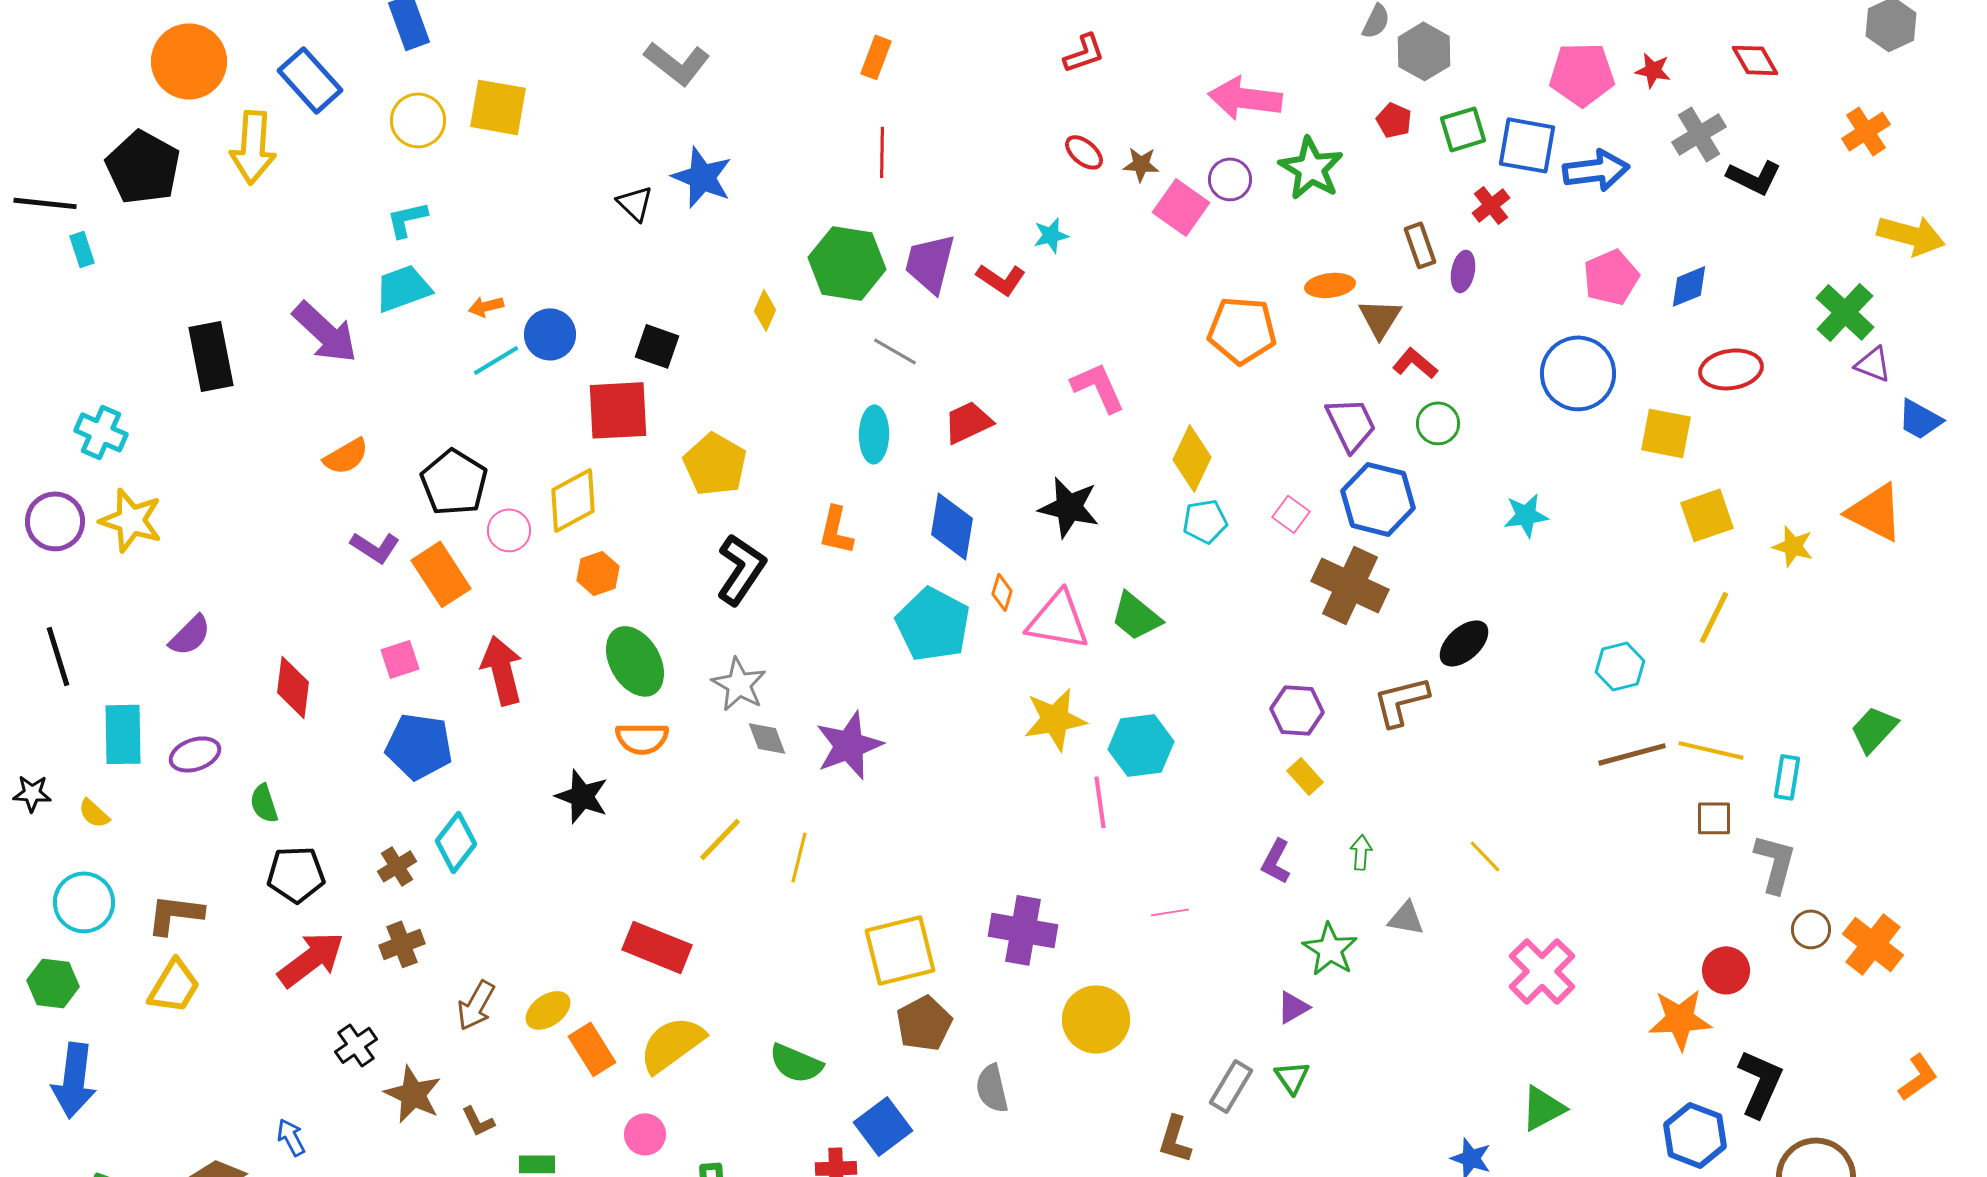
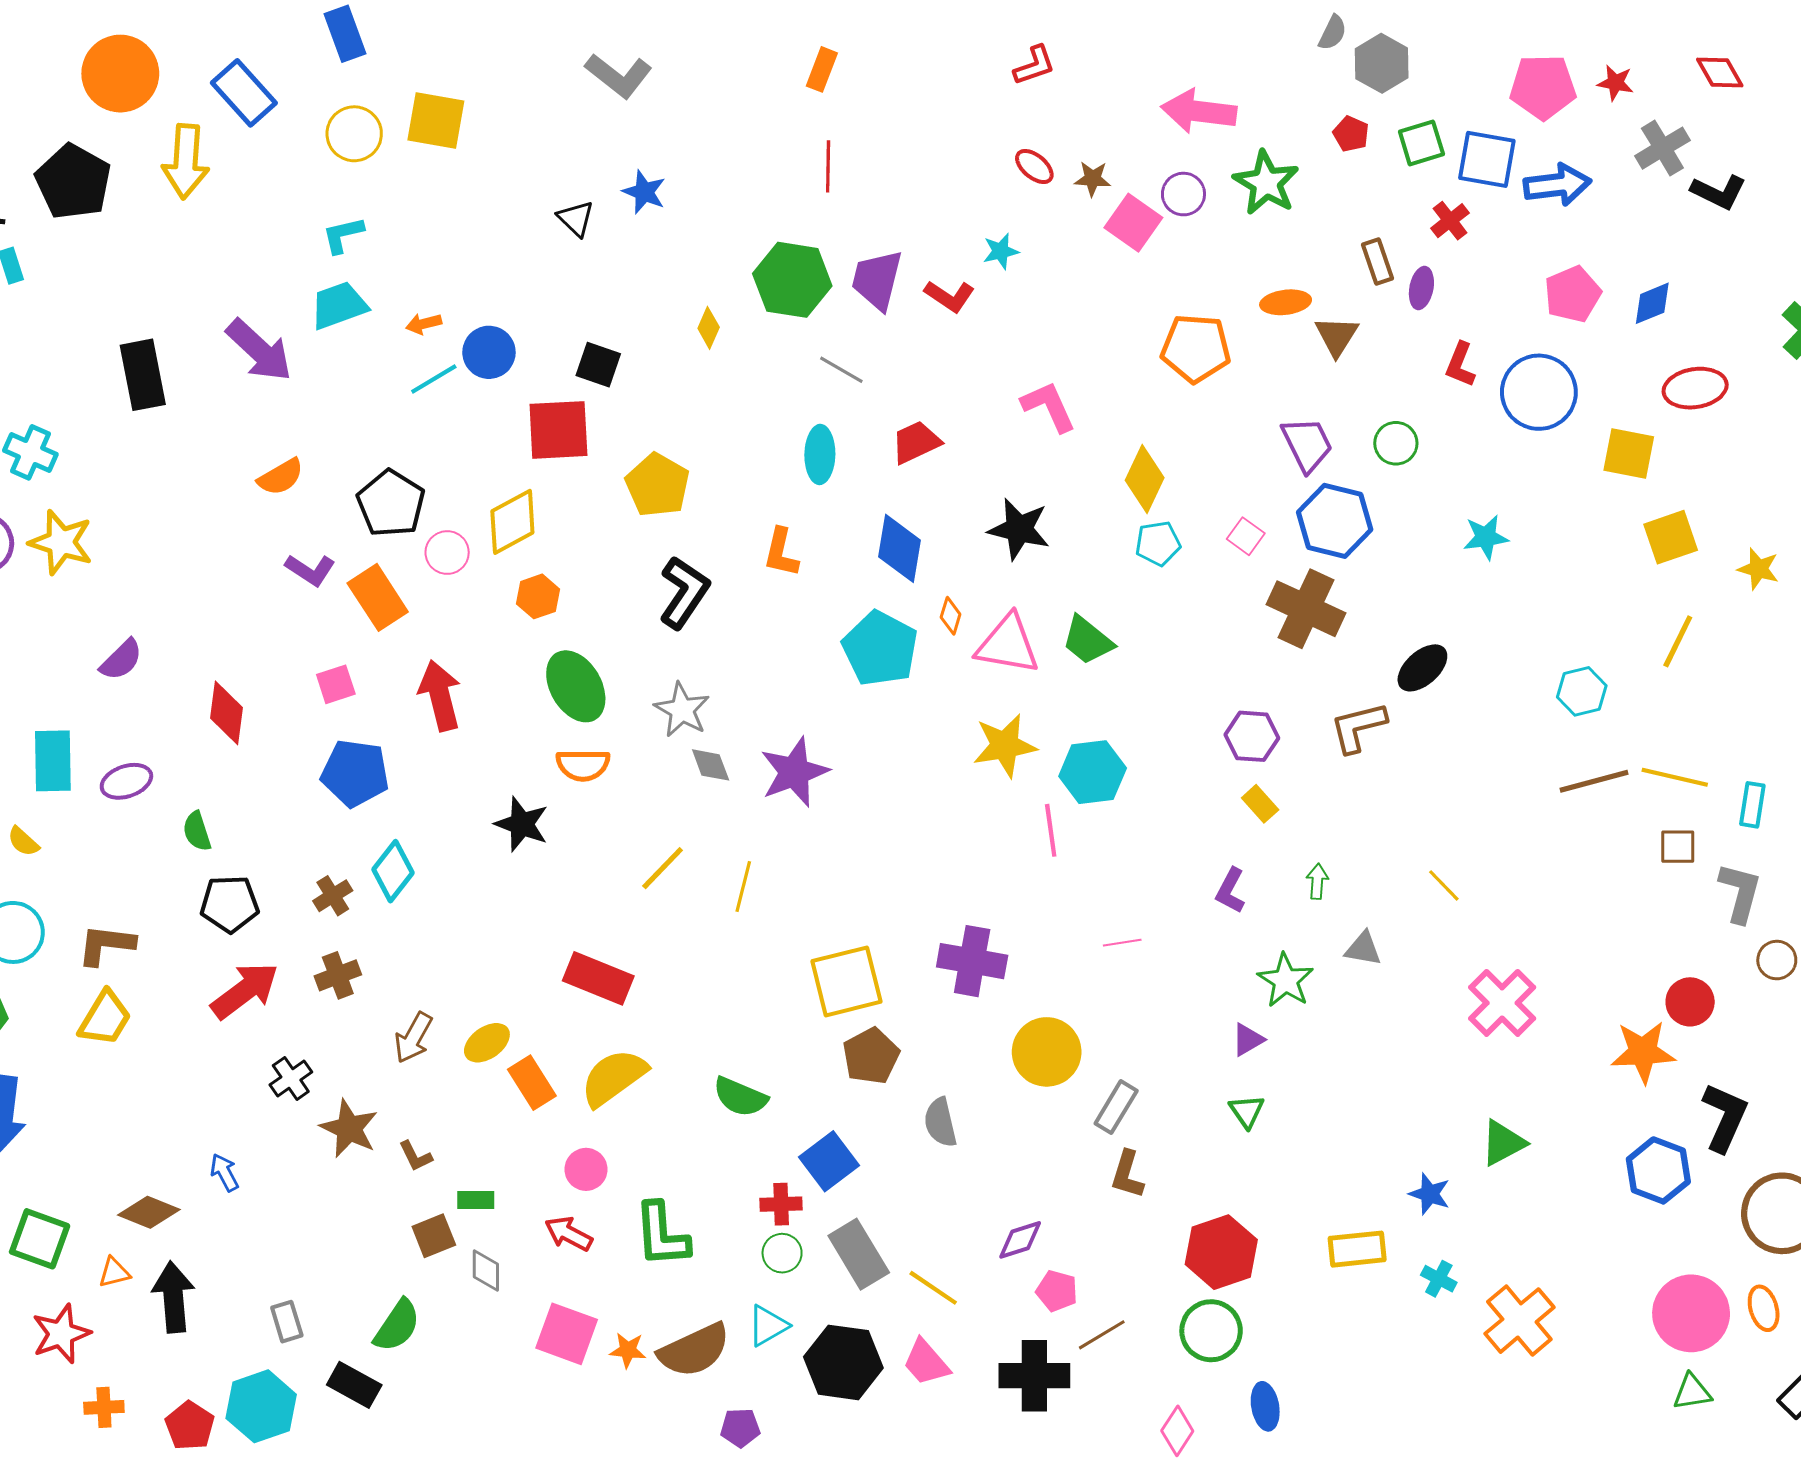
blue star: (702, 177) -> (644, 192), size x0.7
red L-shape: (1415, 363) -> (1460, 365), moved, turned -108
gray rectangle: (1231, 1086) -> (1116, 1107), moved

